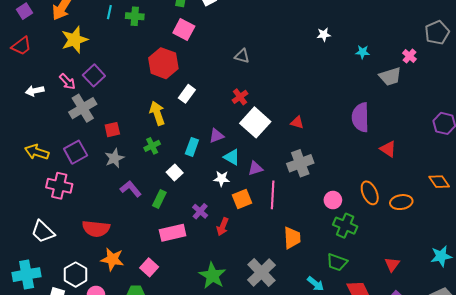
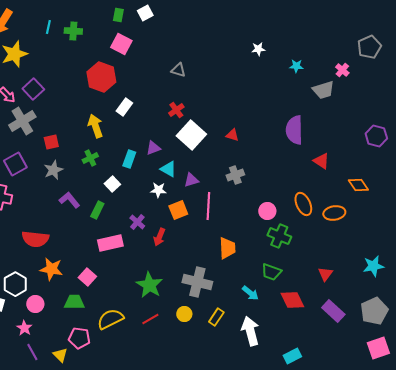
gray cross: (300, 163) -> (235, 175), size x0.7
orange diamond: (439, 182) -> (358, 185), moved
gray cross: (261, 273) -> (197, 282), turned -32

